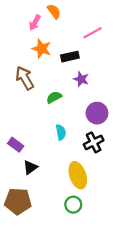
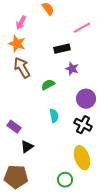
pink arrow: (35, 23) -> (21, 23), moved
orange star: (42, 49) -> (17, 44), moved
black cross: (94, 142) -> (83, 125), turned -36
yellow ellipse: (78, 175) -> (82, 158), moved

